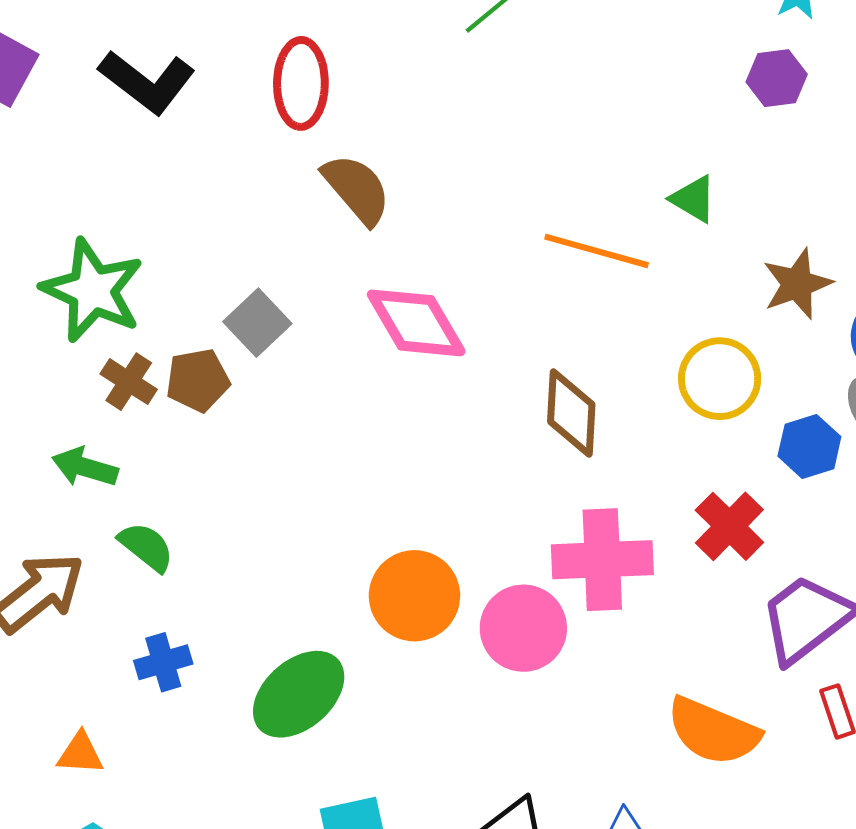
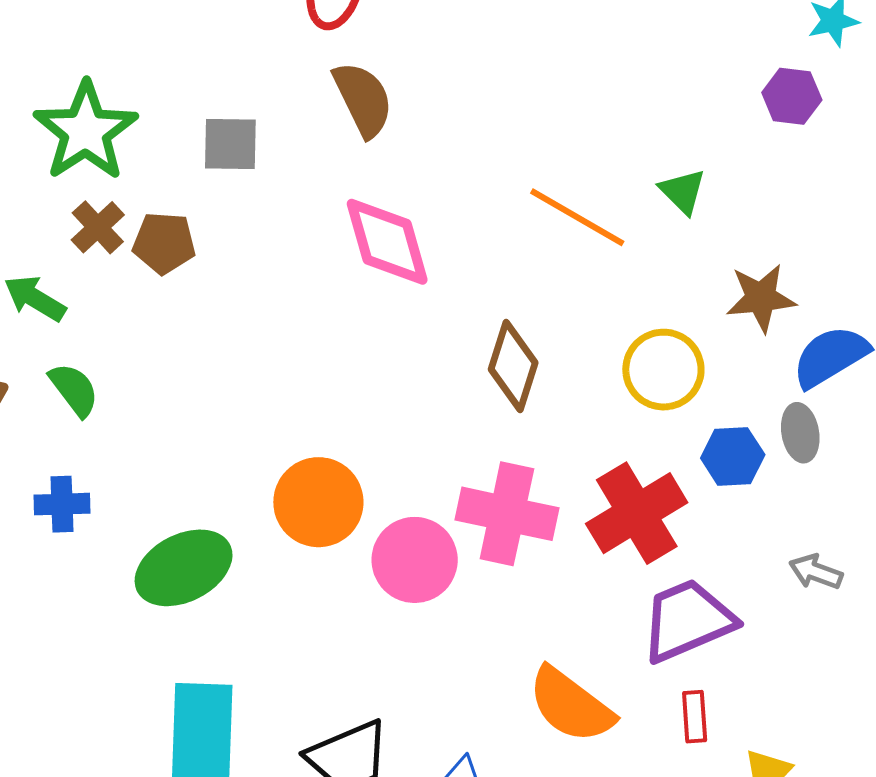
gray square: (257, 323) -> (230, 144), moved, turned 30
red cross: (729, 526) -> (637, 513), size x1.4

